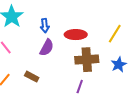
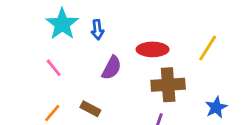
blue arrow: (45, 26) -> (97, 30), moved
blue star: (119, 65) -> (216, 107), moved

